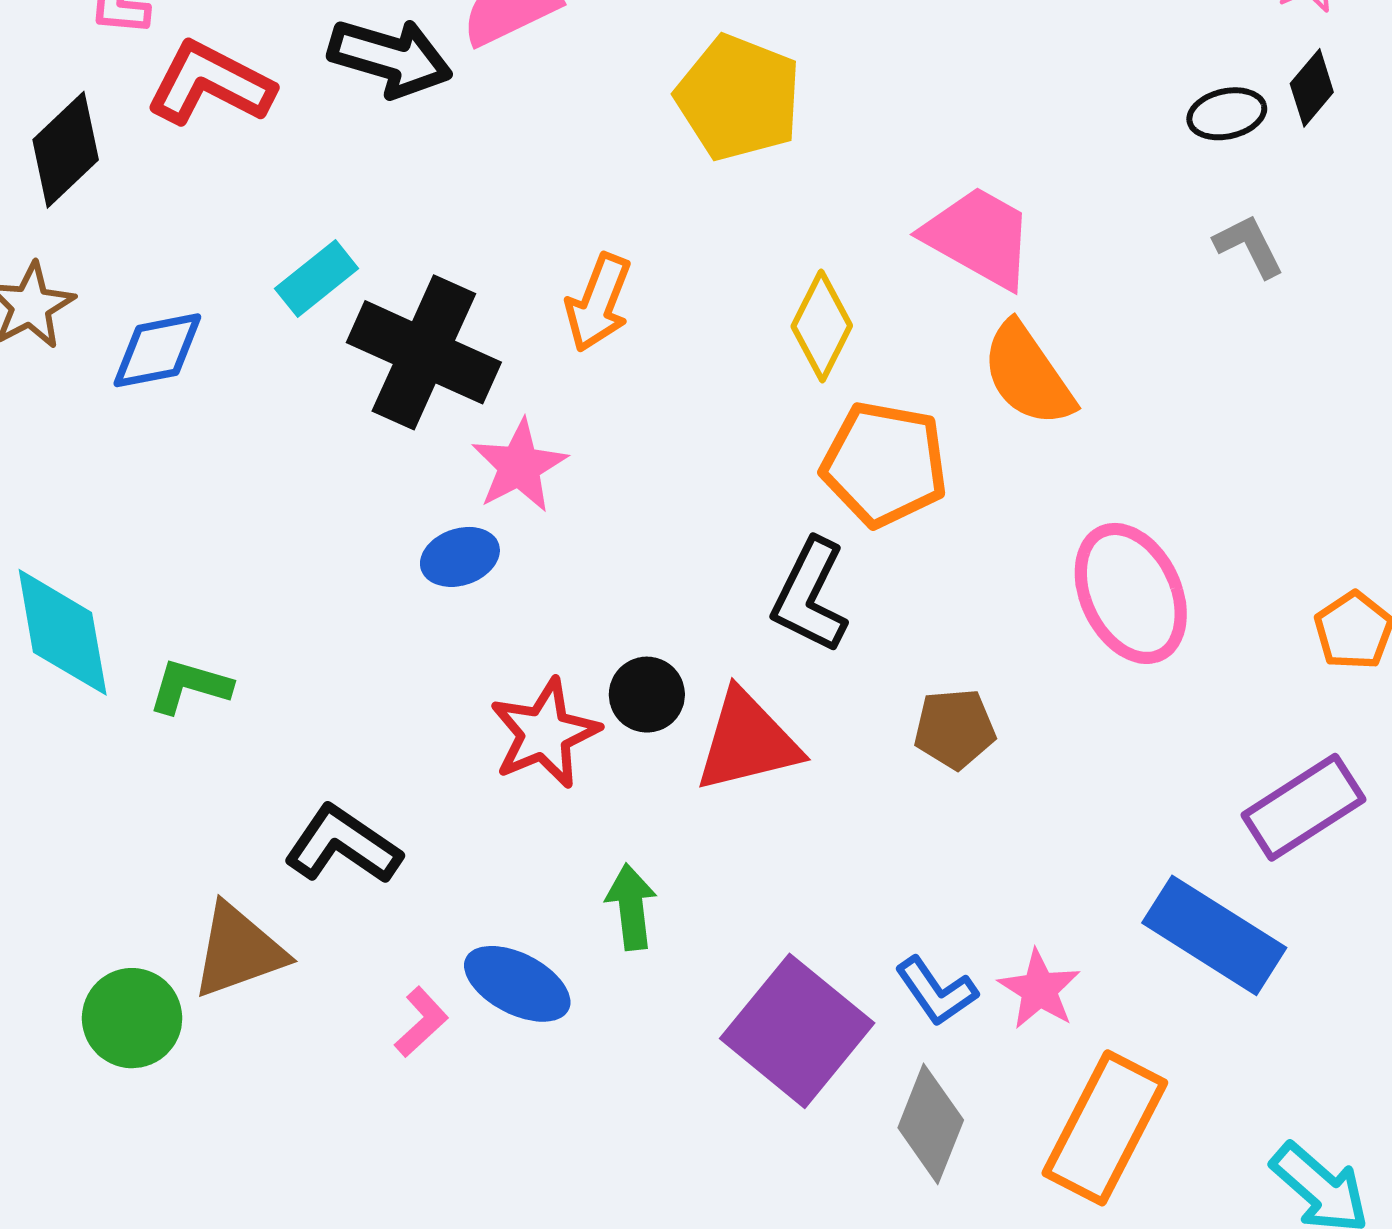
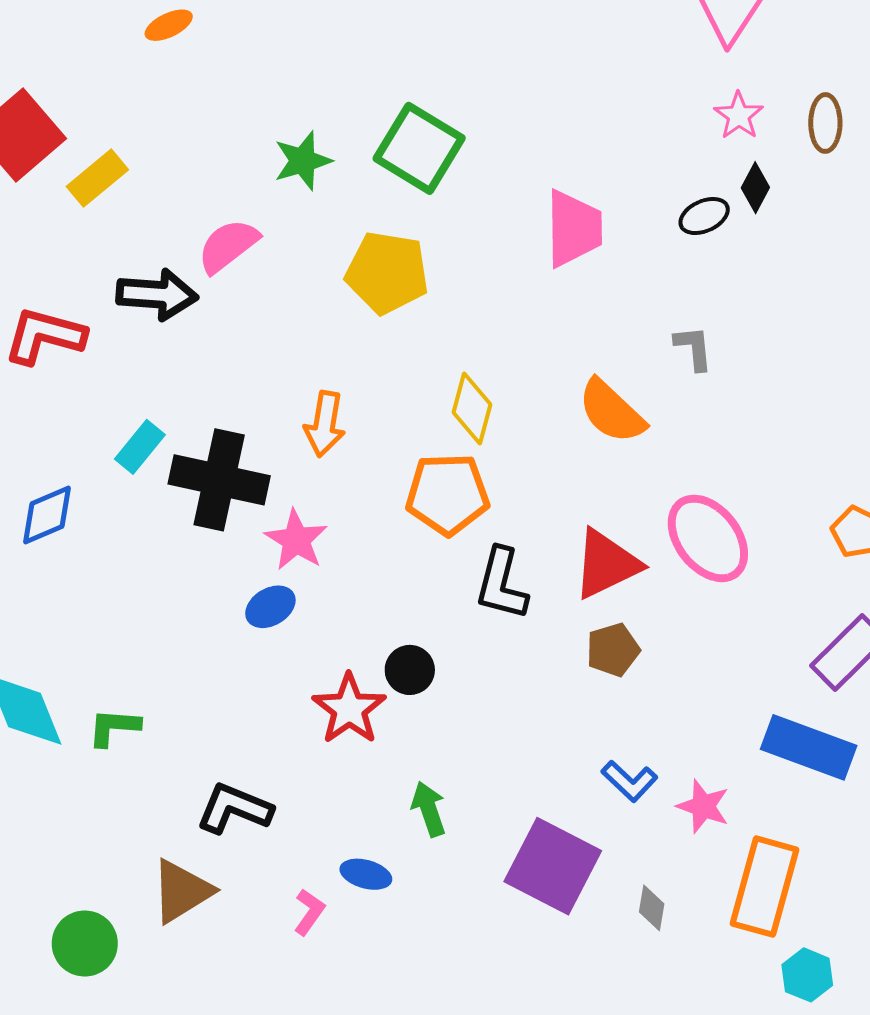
pink trapezoid: (979, 237) -> (574, 228), moved, turned 72
gray L-shape: (1249, 246) -> (694, 348), moved, turned 33
orange pentagon: (884, 464) -> (448, 494), moved
red triangle: (747, 741) -> (606, 564), moved
blue ellipse: (517, 984) -> (366, 874), size x0.7
blue L-shape: (936, 991) -> (629, 781), moved
green circle: (132, 1018) -> (85, 944), moved
gray diamond: (931, 1124) -> (652, 908), size x0.6

